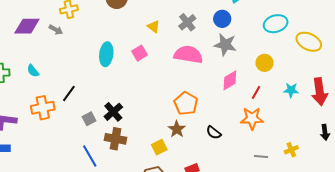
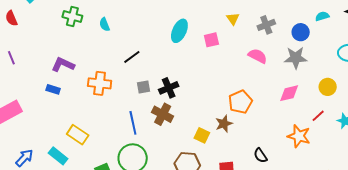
gray star: (225, 45) -> (296, 58), turned -30
pink semicircle: (188, 55) -> (257, 56), size x0.7
red line: (256, 93) -> (318, 116), moved
orange cross: (43, 108) -> (100, 83), moved
black semicircle: (214, 133) -> (260, 156), moved
yellow square: (159, 147) -> (202, 135), turned 35

